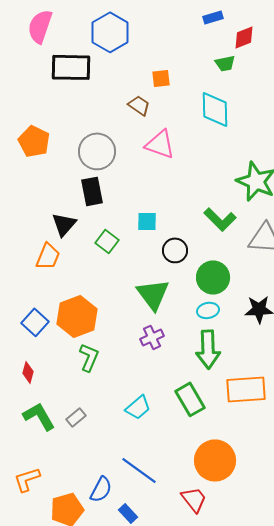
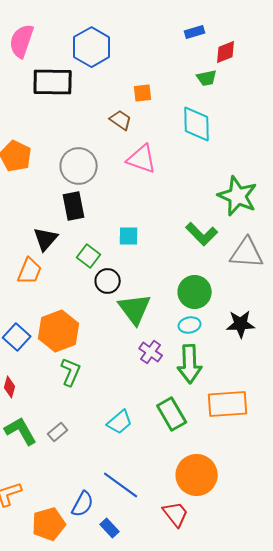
black circle: (175, 250) -> (108, 281), moved
purple cross: (152, 337) -> (151, 352), moved, turned -30

